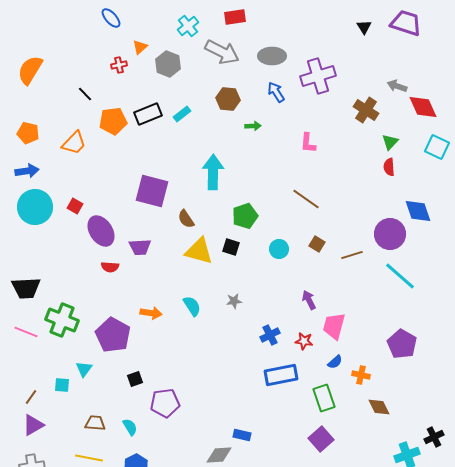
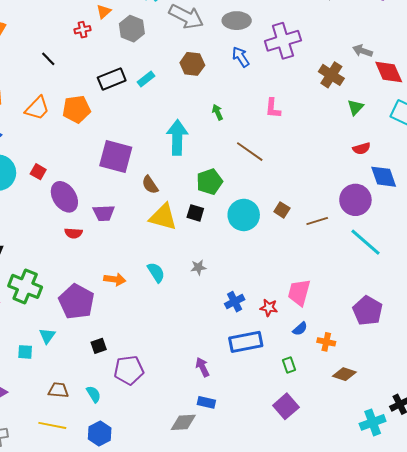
orange pentagon: (113, 121) -> (76, 109), moved
green arrow: (253, 126) -> (217, 112), moved, turned -112
red semicircle: (389, 167) -> (361, 148), moved, turned -102
brown line: (306, 199) -> (250, 152), moved
cyan circle: (279, 249) -> (244, 215), size x1.6
purple arrow: (309, 300) -> (202, 367), moved
green rectangle: (324, 398) -> (289, 365), size x0.6
brown diamond: (379, 407) -> (344, 374), turned -45

